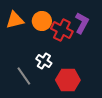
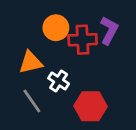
orange triangle: (15, 20) -> (31, 62), moved
red cross: (62, 30) -> (83, 40), turned -30

